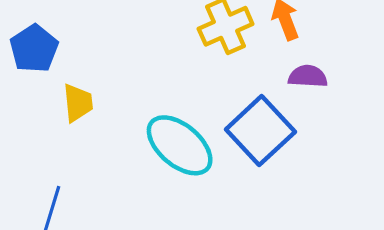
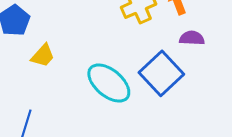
yellow trapezoid: (78, 103) -> (43, 56), turned 48

